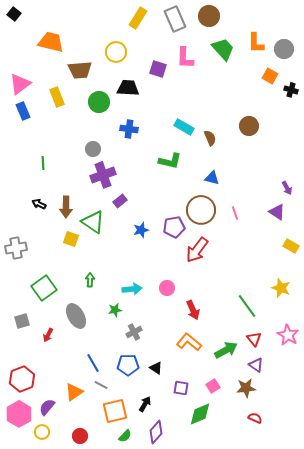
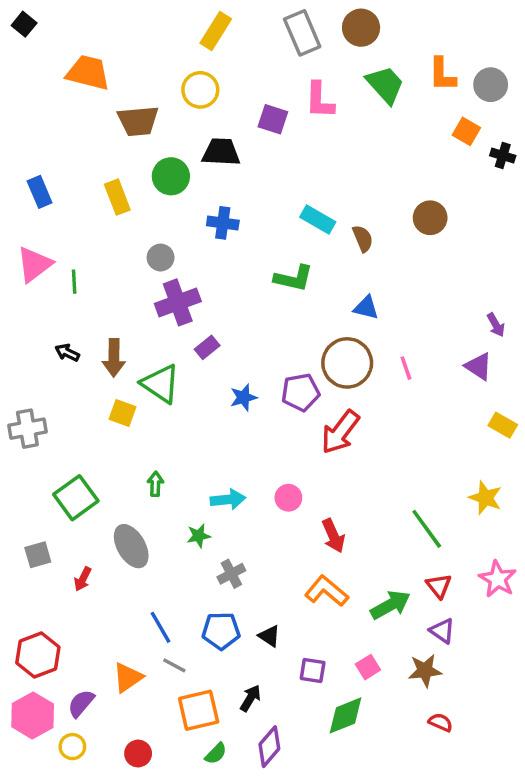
yellow rectangle: (138, 18) -> (216, 31), moved
pink triangle: (20, 84) -> (34, 264), moved
yellow rectangle: (57, 97) -> (117, 197), moved

